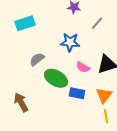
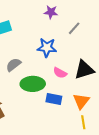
green ellipse: (56, 78) -> (33, 84), turned -30

